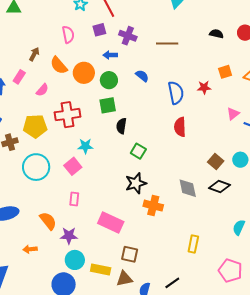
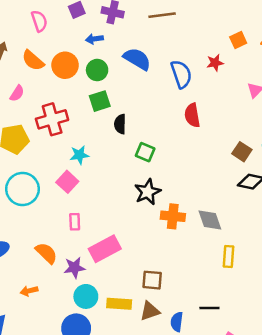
blue semicircle: (142, 76) -> (137, 59), size x1.6
gray diamond: (188, 188) -> (210, 220), moved
pink rectangle: (111, 223) -> (105, 249), moved, turned -45
black line: (172, 283) -> (209, 308), turned 42

